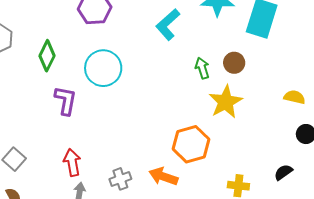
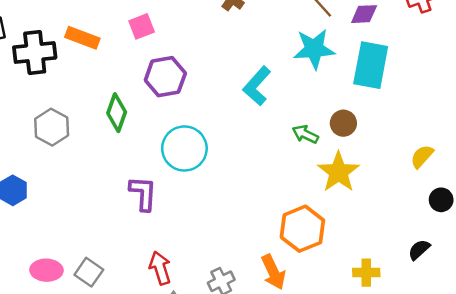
green diamond: (47, 56) -> (117, 113), moved
green arrow: (202, 68) -> (305, 134), turned -40
yellow semicircle: (295, 97) -> (422, 156), turned -55
orange arrow: (163, 176) -> (273, 272), turned -128

